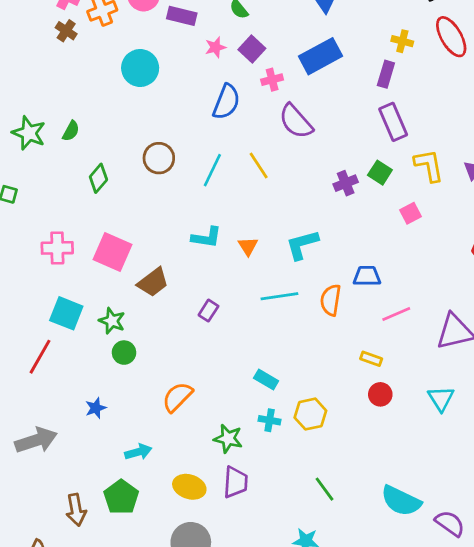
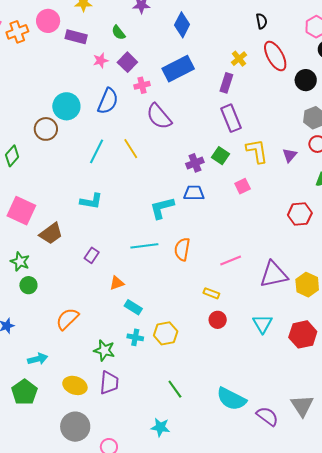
yellow cross: (402, 41) -> (239, 59), turned 35
cyan circle: (140, 68) -> (66, 106), moved
brown circle: (159, 158) -> (46, 129), moved
orange triangle: (248, 246) -> (117, 283), moved, turned 42
blue trapezoid: (367, 276) -> (194, 193), moved

